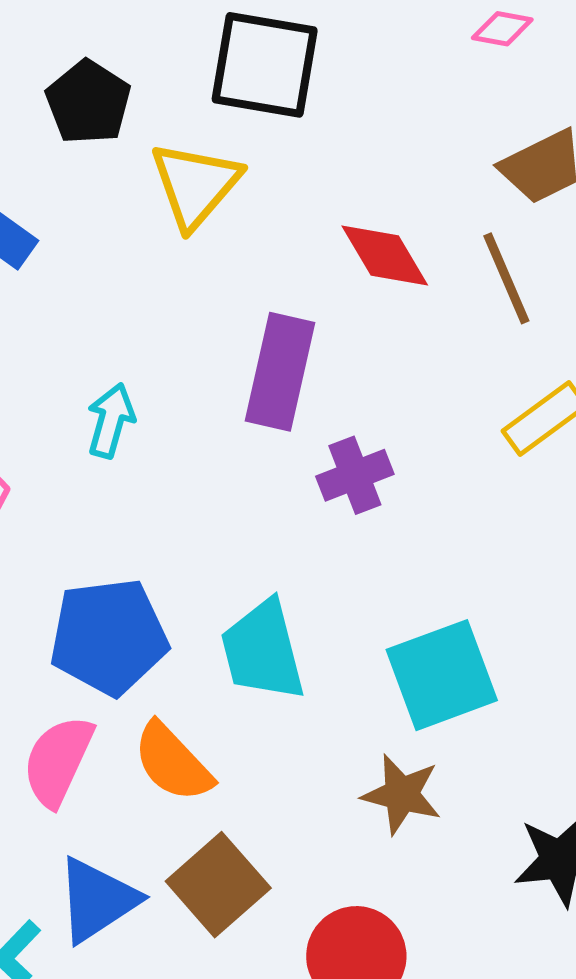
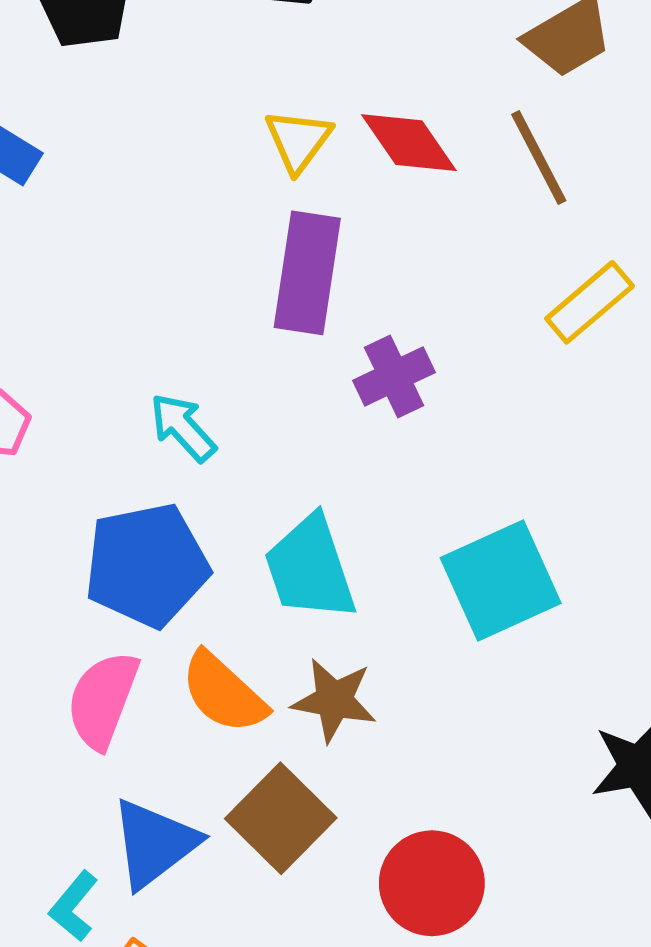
yellow triangle: (195, 185) -> (298, 141), moved, size x0.7
cyan arrow: (111, 421) -> (183, 427), moved, turned -54
brown star: (402, 794) -> (334, 700), moved

